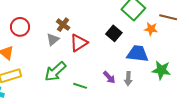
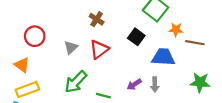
brown line: (168, 17) -> (195, 43), moved
brown cross: (63, 25) -> (97, 19), moved
green star: (161, 70) -> (200, 82), moved
purple arrow: (109, 77) -> (134, 84), turned 104

